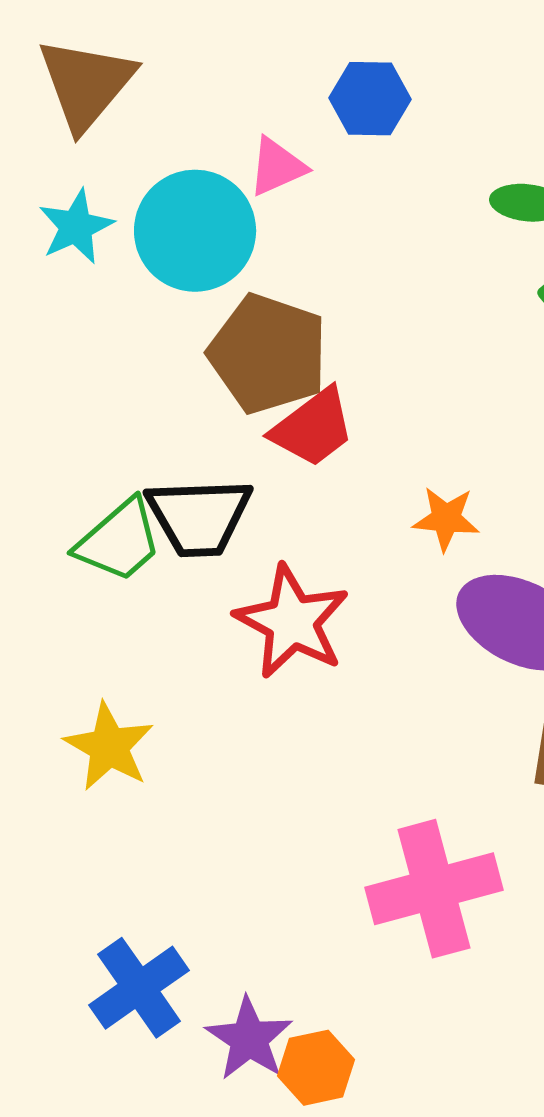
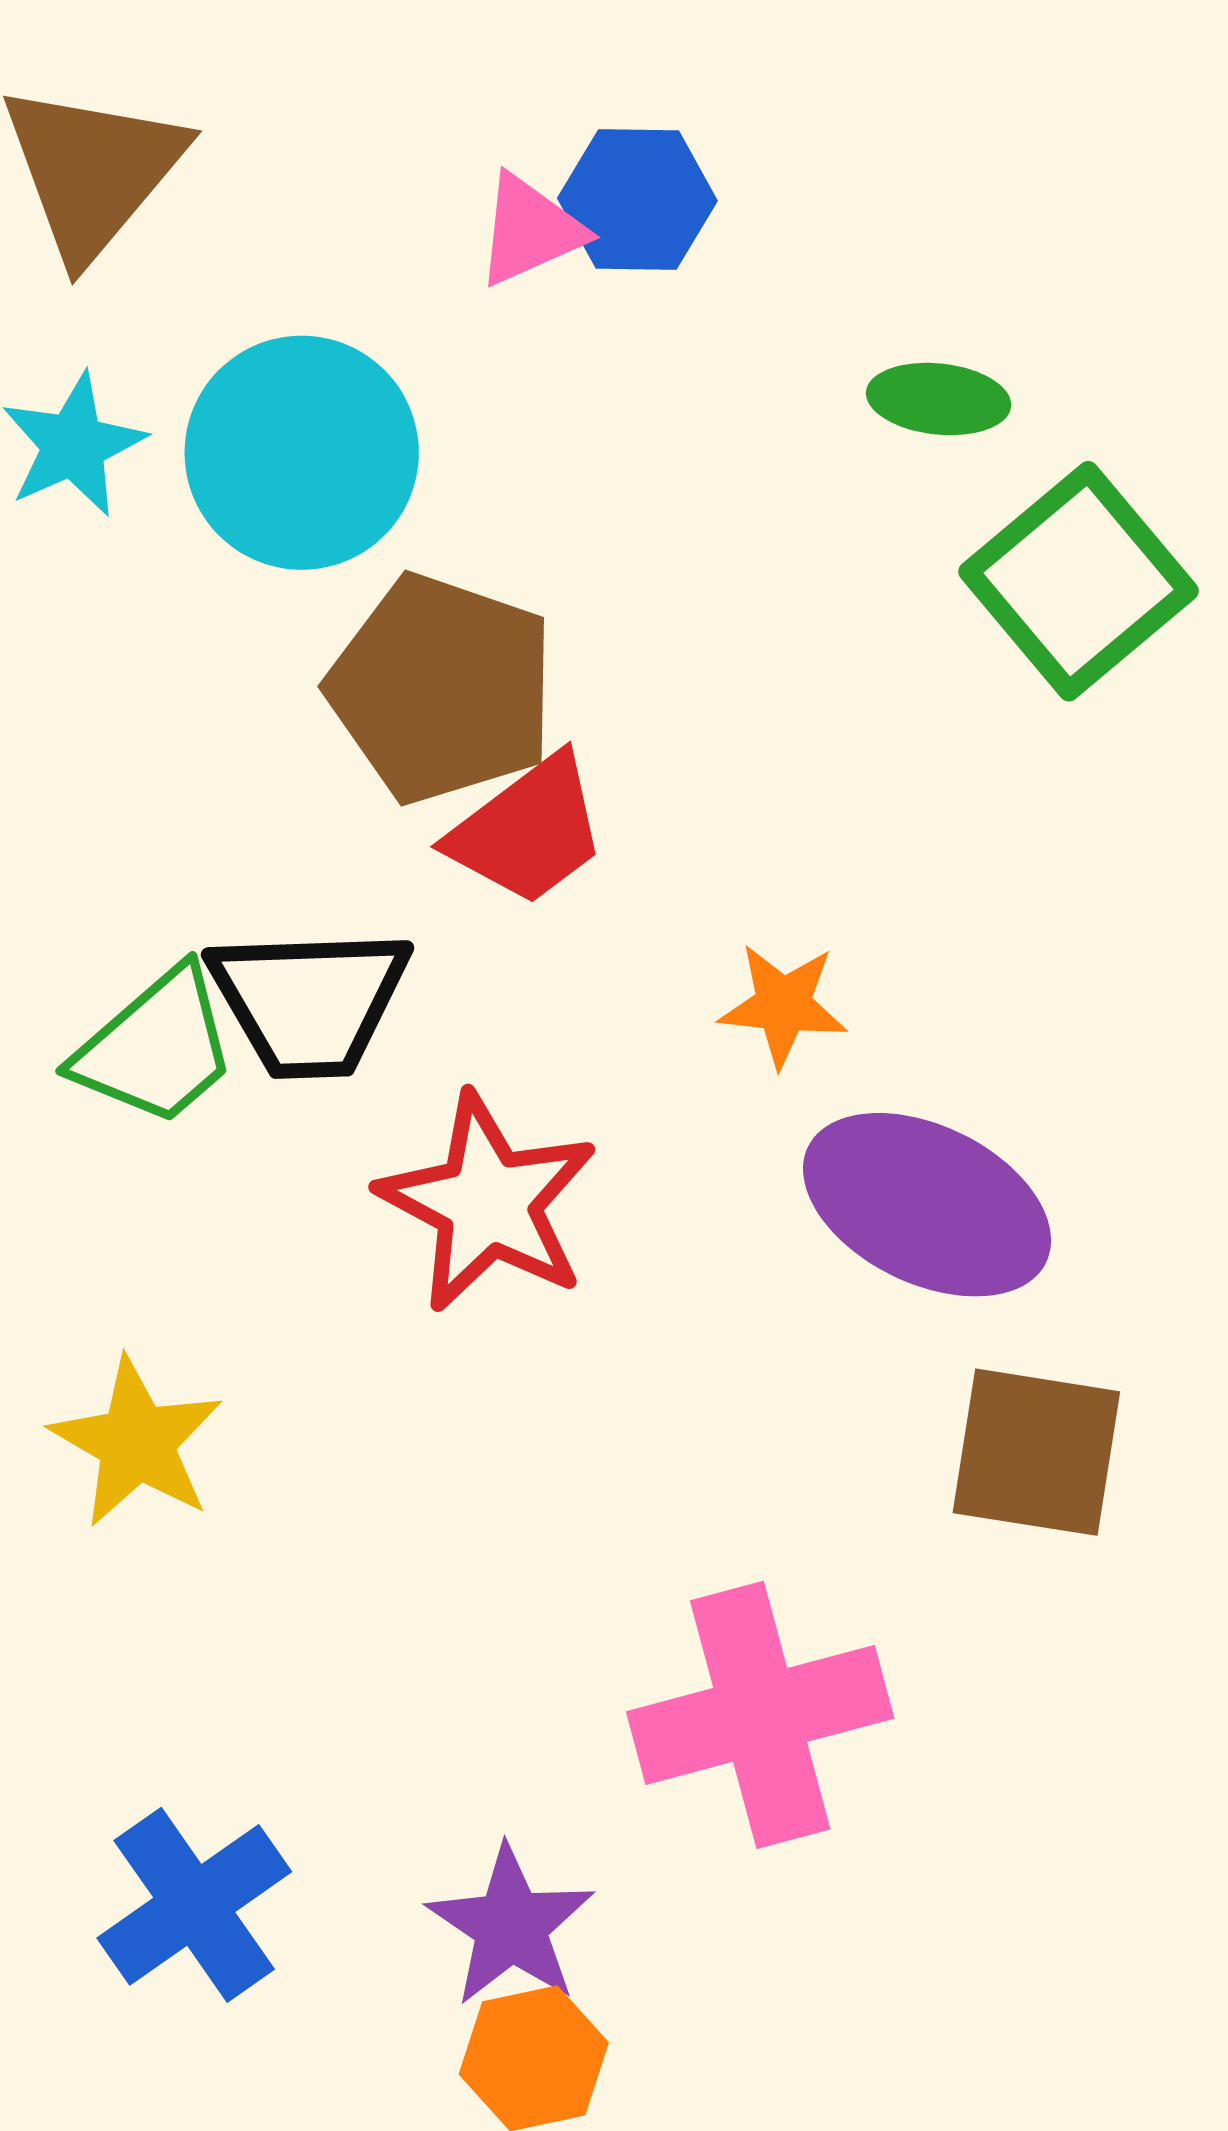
pink triangle: (277, 167) -> (530, 230), moved
purple star: (249, 1039) -> (511, 1926), moved

